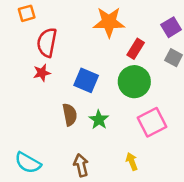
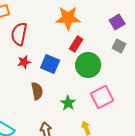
red rectangle: (136, 49) -> (76, 44), moved
red star: (42, 73) -> (24, 62), moved
green star: (99, 120) -> (68, 103), moved

